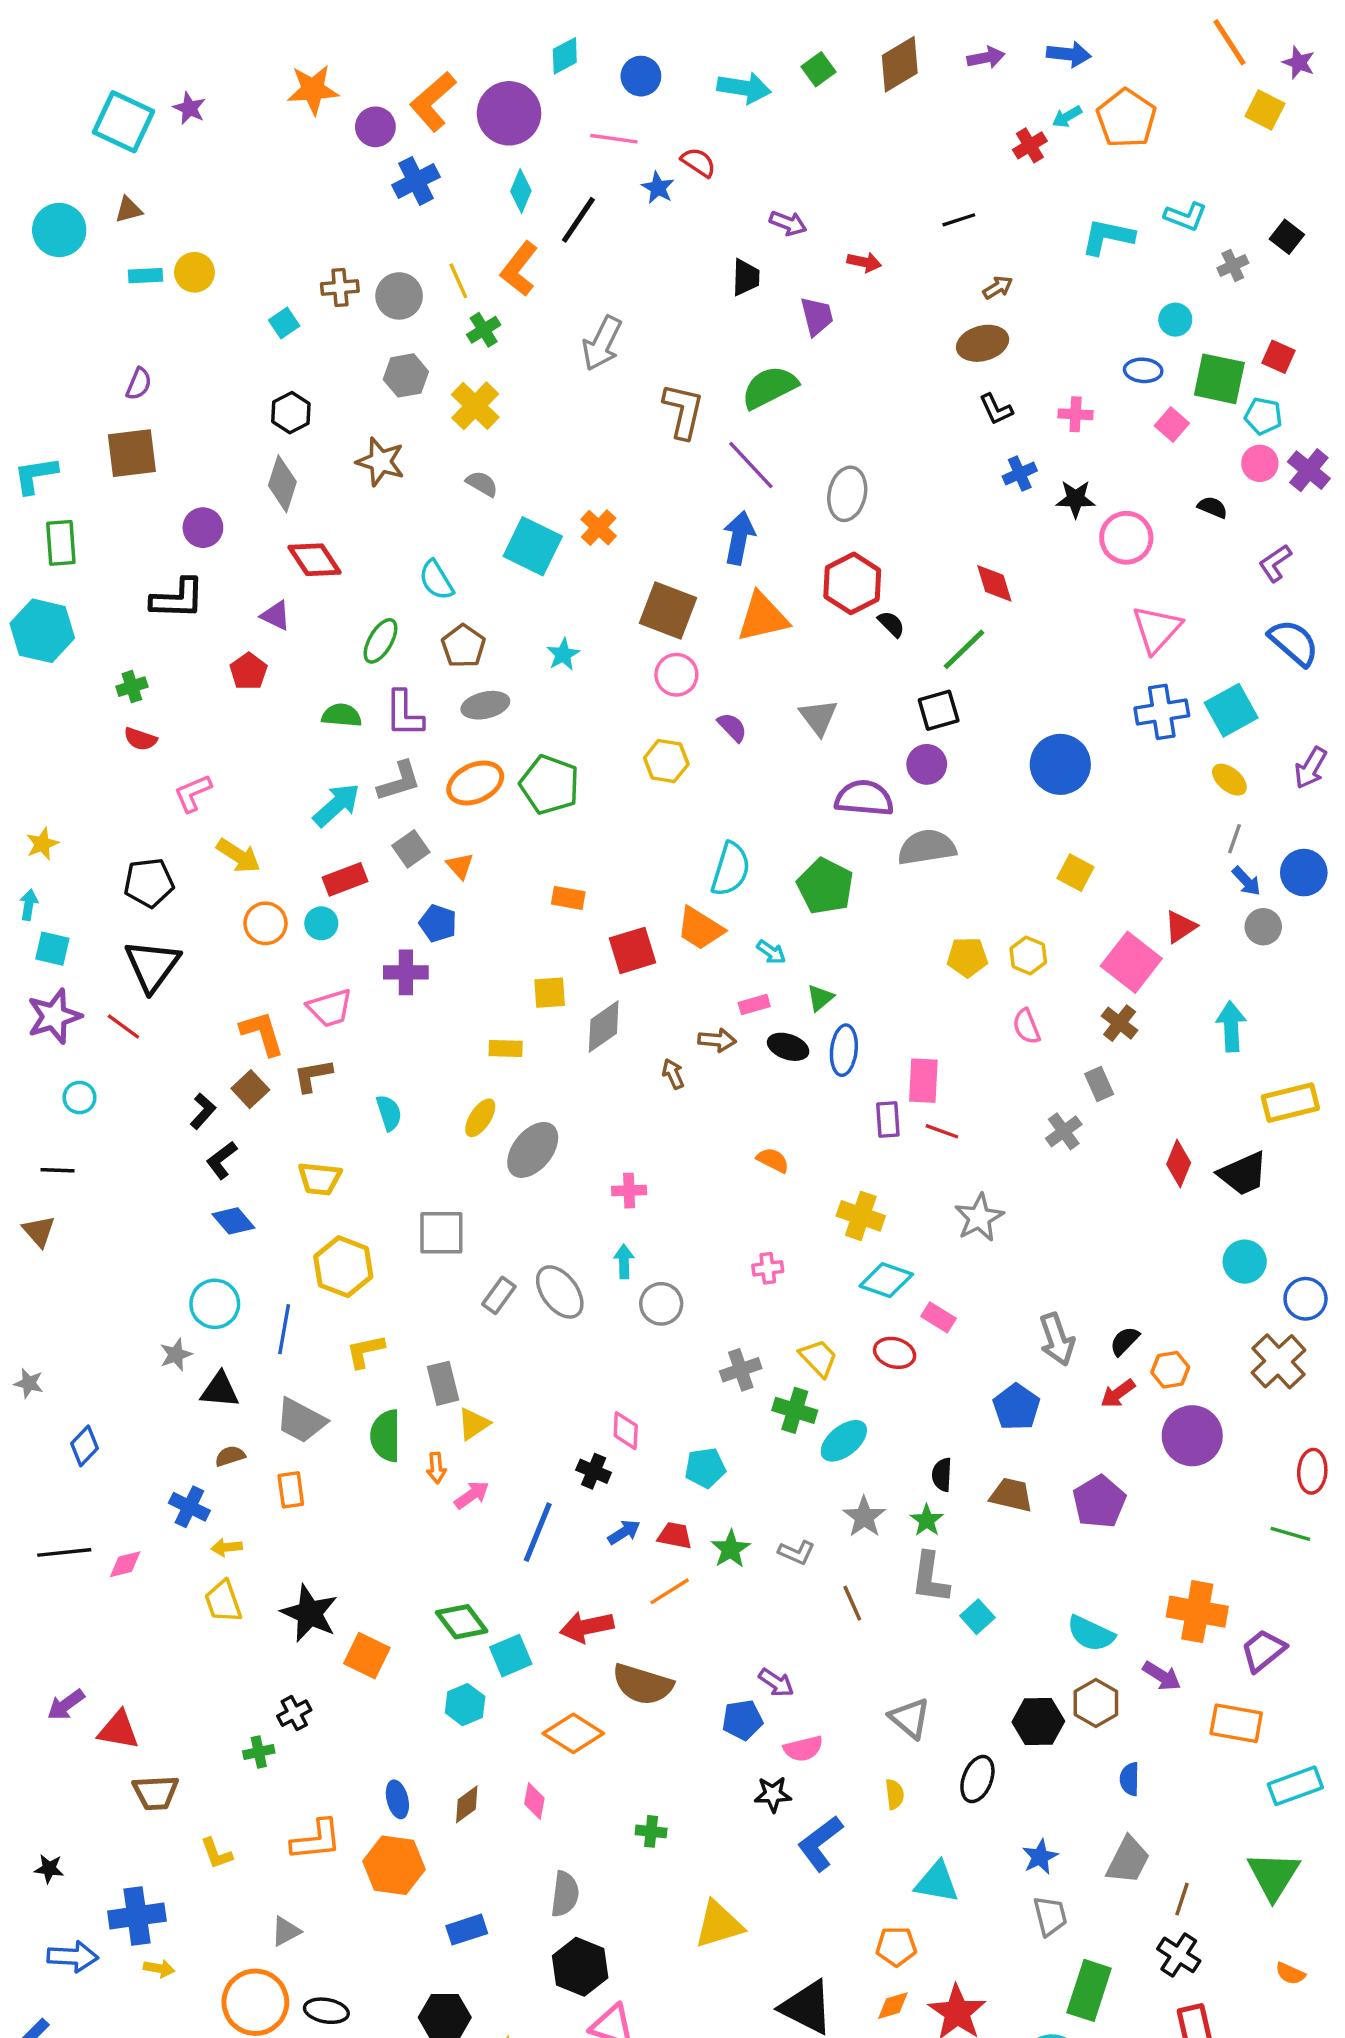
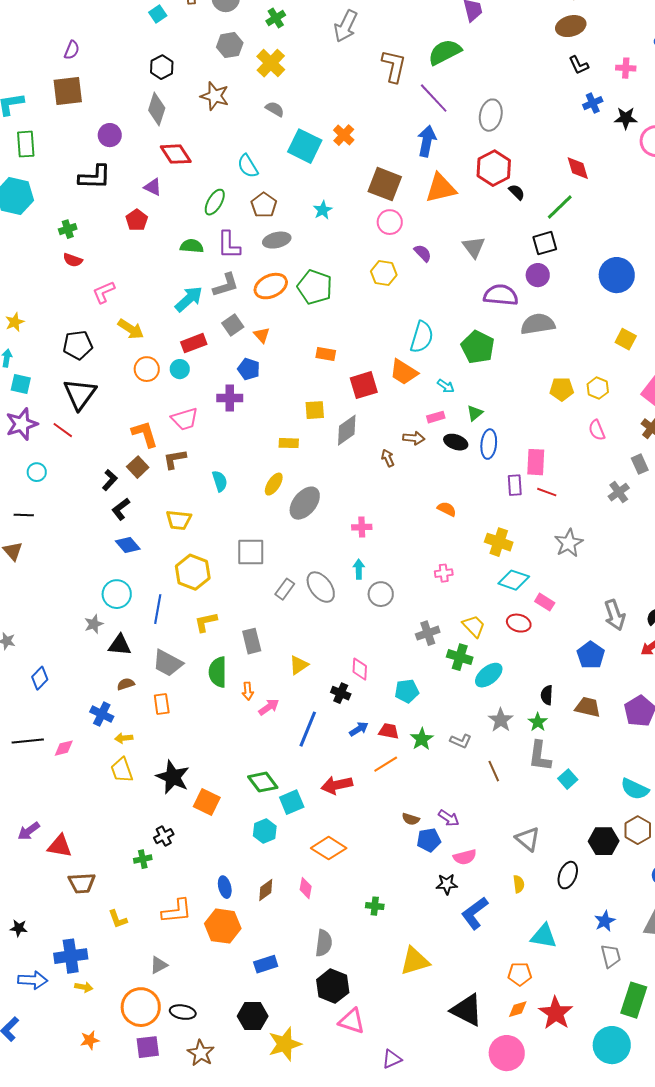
yellow triangle: (474, 1424) -> (299, 665), moved
brown semicircle: (643, 1684) -> (411, 819), moved, size x0.5

